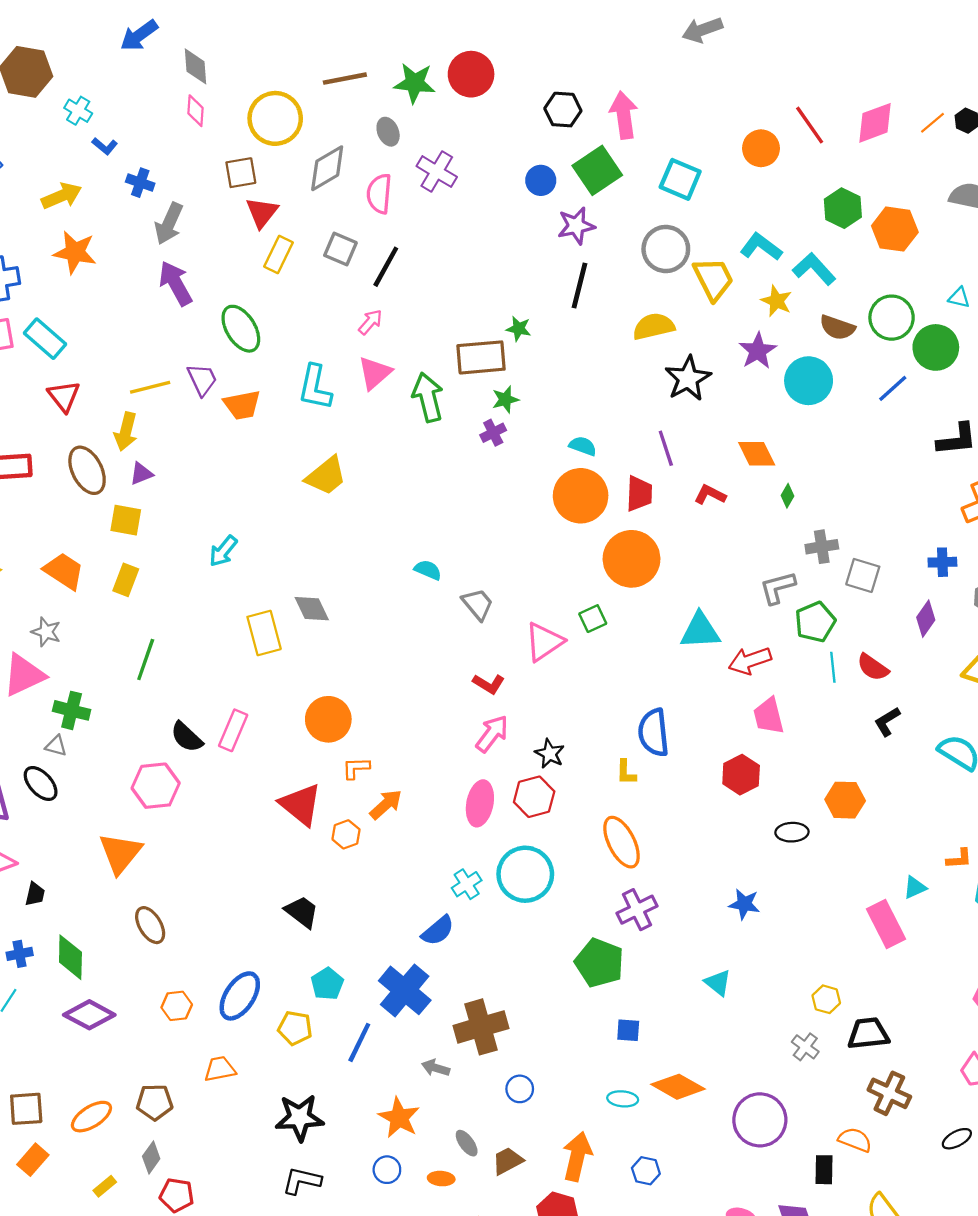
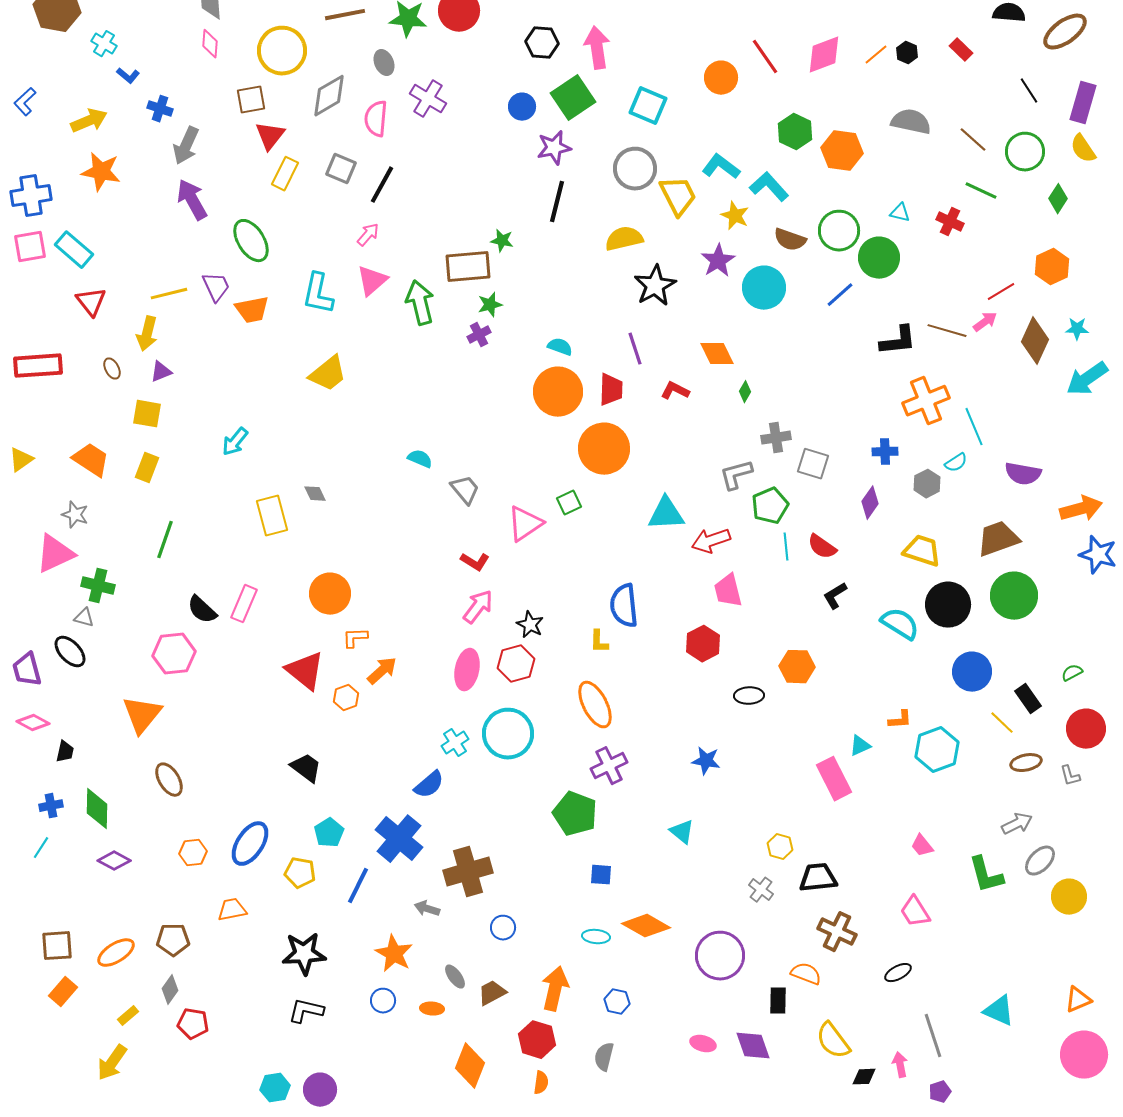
brown ellipse: (87, 470) -> (112, 369), size x0.5
gray diamond: (312, 609) -> (315, 494), size x0.7
purple diamond: (89, 1015) -> (114, 861), size x0.7

